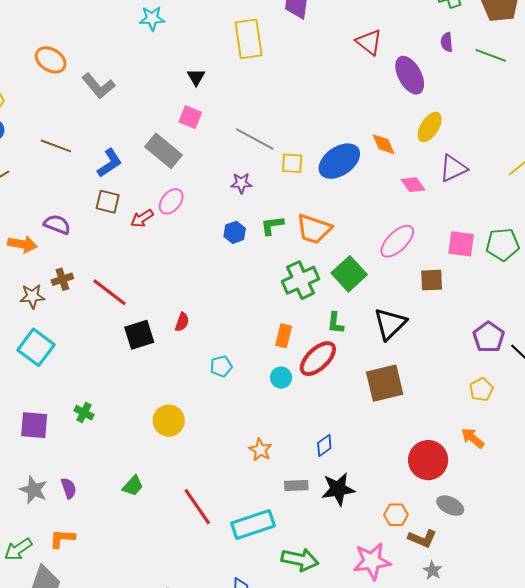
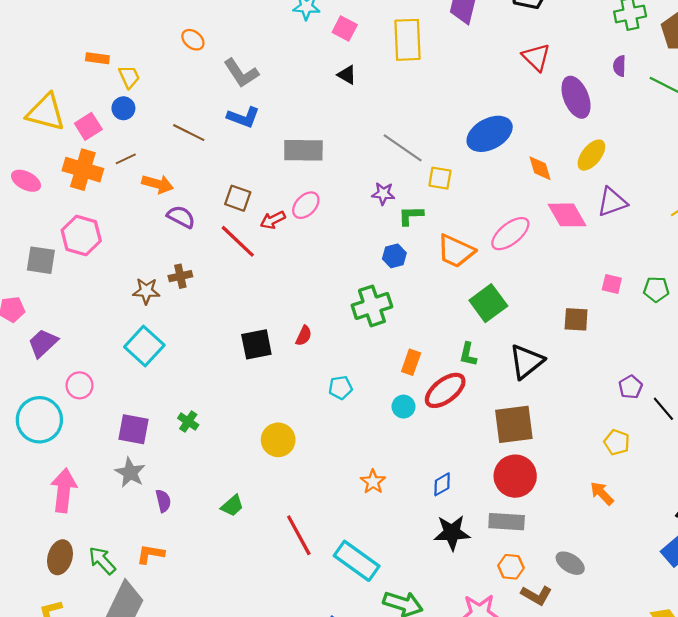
orange ellipse: (51, 60) -> (193, 40), size x0.7
black triangle: (196, 77) -> (347, 75), turned -36
pink square: (190, 117) -> (345, 28), moved
gray rectangle: (163, 151) -> (303, 150), turned -45
blue ellipse: (339, 161) -> (490, 134), moved
blue L-shape: (110, 163) -> (243, 117), moved, turned 48
pink diamond: (413, 185) -> (567, 215), size x1.5
green L-shape: (272, 225) -> (411, 216), moved
blue hexagon: (235, 232) -> (394, 256), moved
pink ellipse: (397, 241) -> (510, 234), moved
orange arrow: (22, 244) -> (158, 184), moved
pink square: (461, 244) -> (612, 284), size x0.7
green pentagon: (503, 244) -> (656, 289), size x0.7
green cross: (301, 280) -> (372, 306), moved
red line: (109, 292) -> (238, 241), moved
purple pentagon: (489, 337) -> (631, 387), size x0.7
yellow pentagon: (481, 390) -> (617, 442), turned -30
red circle: (428, 460) -> (515, 476), moved
gray rectangle: (296, 485) -> (507, 522), moved, size x1.4
gray star: (34, 490) -> (130, 473), moved
cyan rectangle: (253, 524) -> (357, 561), turned 48
green arrow: (18, 549) -> (102, 561), turned 76

